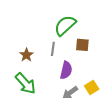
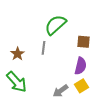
brown square: (82, 45) -> (84, 42), moved
purple semicircle: (66, 70) -> (80, 66), moved

